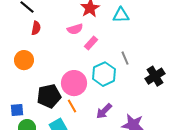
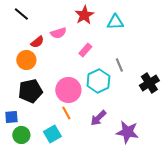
red semicircle: (36, 28) -> (37, 42), moved, turned 40
pink semicircle: (75, 29) -> (58, 33), moved
orange circle: (24, 60) -> (26, 60), moved
black pentagon: (49, 96) -> (30, 91), moved

